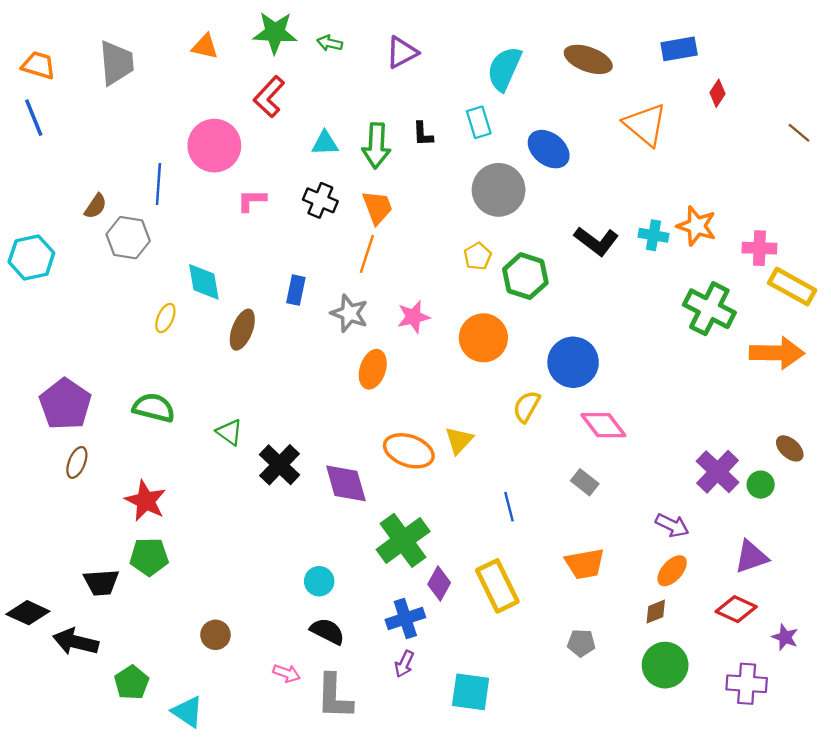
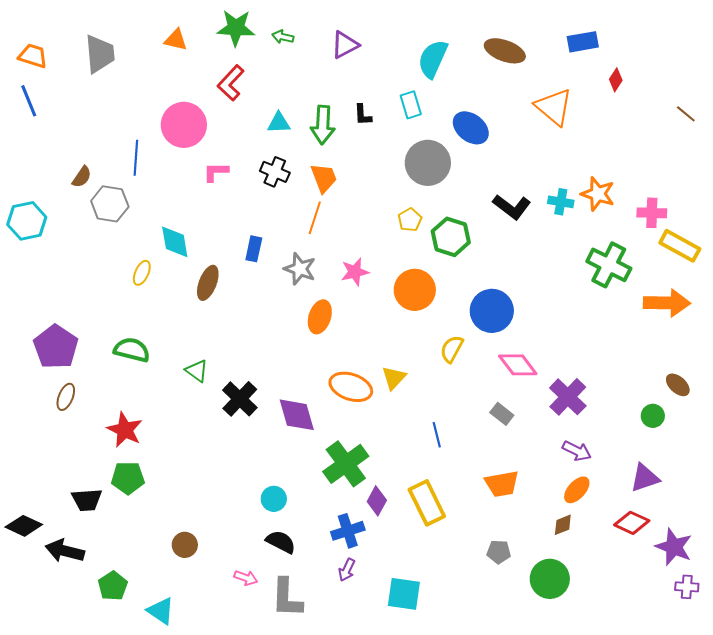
purple cross: (718, 472) -> (568, 397), moved
purple star: (785, 637) -> (674, 547), size x1.6
green circle: (665, 665) -> (550, 579), moved
purple cross: (747, 684) -> (687, 587), moved, size x0.7

